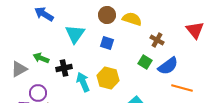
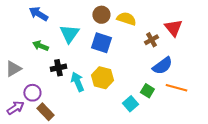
red triangle: (195, 30) -> (173, 28), moved
brown cross: (157, 40) -> (151, 40), turned 32
blue square: (107, 43) -> (101, 43), size x1.5
green arrow: (41, 58) -> (40, 46), moved
green square: (145, 62) -> (147, 91), moved

